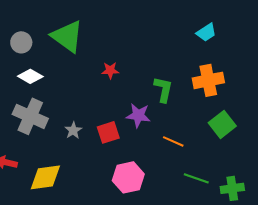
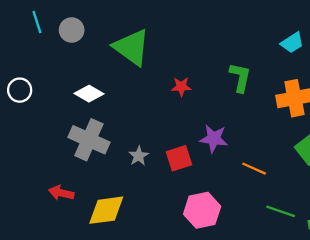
gray circle: (21, 42) -> (72, 30), moved
green L-shape: (163, 89) -> (240, 77), moved

